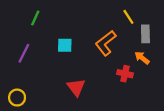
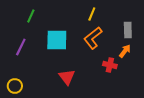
yellow line: (128, 17) -> (92, 14), moved, turned 56
cyan square: (65, 45) -> (57, 40), size x1.6
orange arrow: (142, 58) -> (125, 51), turned 88

